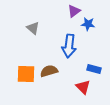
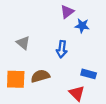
gray triangle: (33, 28) -> (23, 43), moved
blue arrow: (69, 46) -> (62, 49), size x0.7

